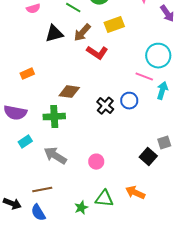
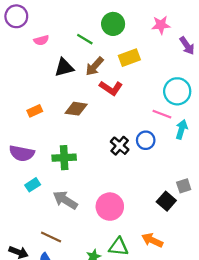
brown diamond: (69, 92) -> (76, 109), moved
pink circle: (96, 162) -> (110, 207), size x1.6
brown line: (42, 190) -> (51, 237), turned 36

